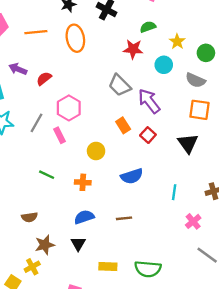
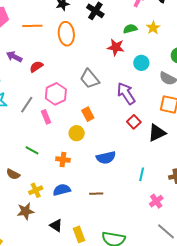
yellow star: (177, 42) -> (153, 28), moved
gray trapezoid: (120, 85) -> (90, 79), moved
orange rectangle: (123, 125) -> (88, 114), moved
red square: (148, 135) -> (134, 122), moved
black triangle: (188, 143) -> (157, 133), turned 36
brown semicircle: (29, 217) -> (13, 174), moved, turned 32
black triangle: (78, 244) -> (56, 225), moved, turned -32
yellow rectangle: (108, 266) -> (79, 234), turned 63
yellow cross: (32, 267) -> (36, 190), moved

